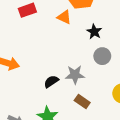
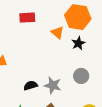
black star: (94, 32) -> (78, 43), moved

